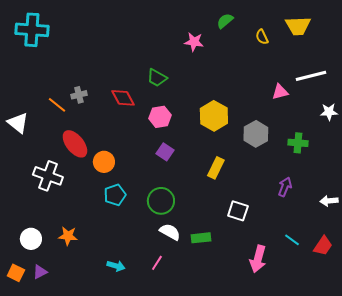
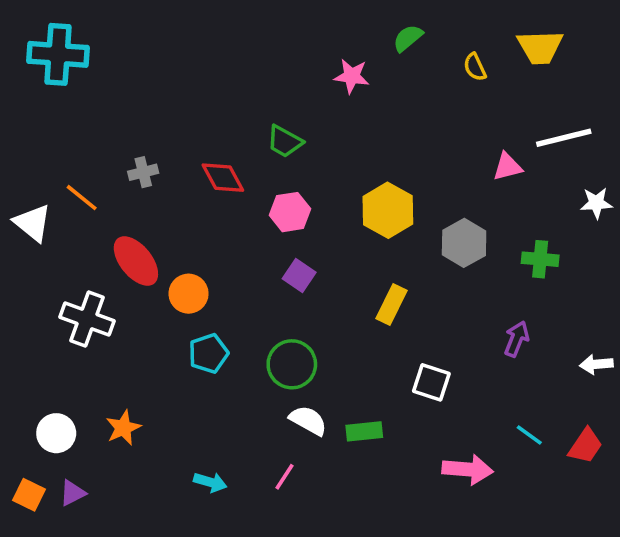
orange line: (57, 105) -> (82, 198), moved
orange star: (68, 236) -> (123, 428), turned -30
pink arrow: (258, 259) -> (468, 469), turned -100

